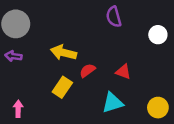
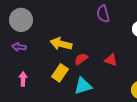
cyan triangle: (113, 103) -> (83, 86), moved
pink arrow: (18, 109) -> (23, 79), moved

